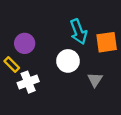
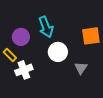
cyan arrow: (79, 32) -> (46, 27), moved

